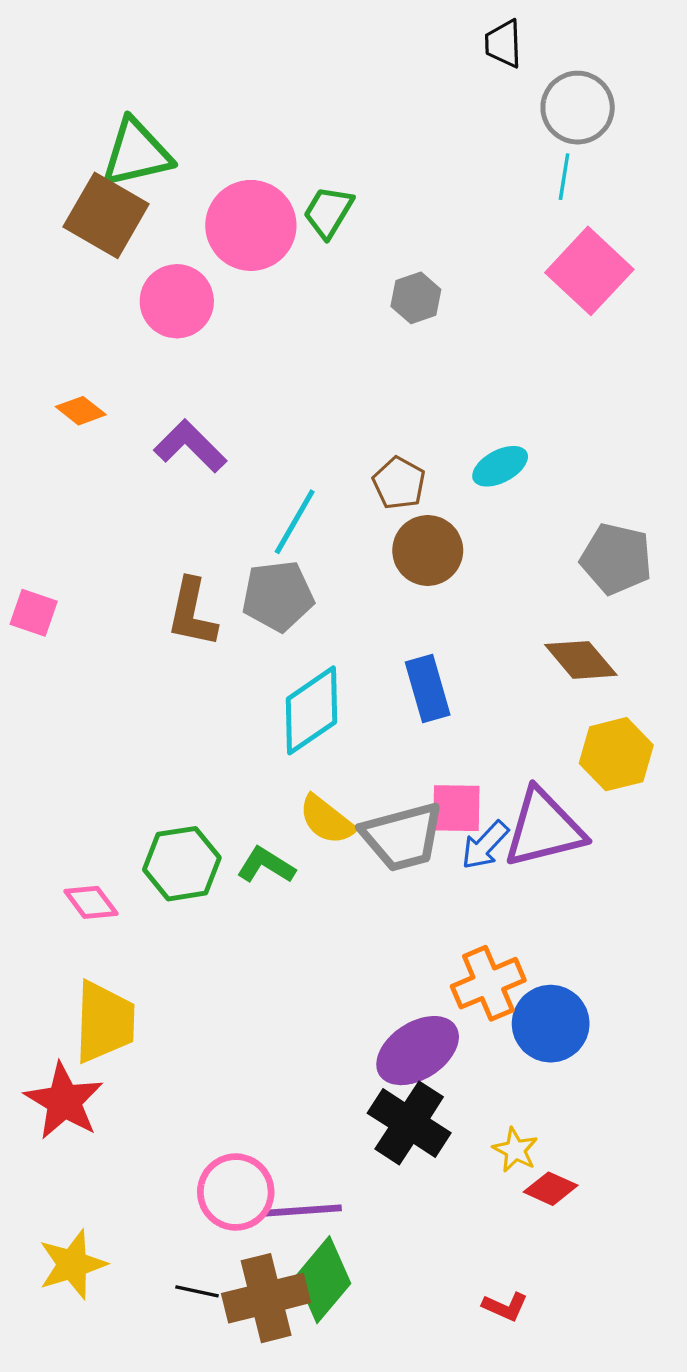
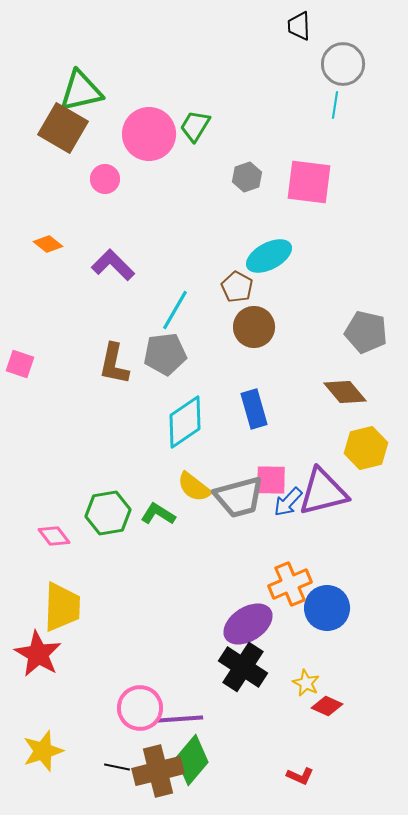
pink square: (589, 271) -> (309, 182), moved, turned -36
pink circle: (177, 301) -> (105, 179), size x0.7
cyan ellipse: (500, 466) -> (269, 256), moved, size x1.4

